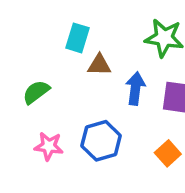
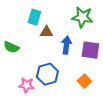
green semicircle: (36, 92) -> (11, 47), turned -119
pink star: (49, 146) -> (26, 85), moved

